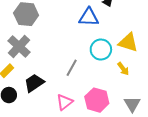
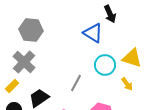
blue triangle: (89, 17) -> (93, 33), turned 30

